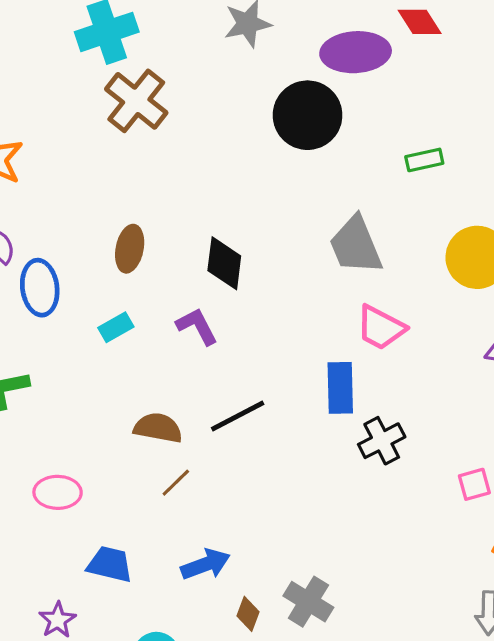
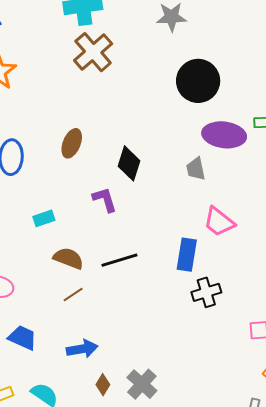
purple ellipse: (356, 52) -> (224, 135), moved
gray trapezoid: (356, 245) -> (196, 169), moved, size x0.6
cyan rectangle: (116, 327) -> (44, 218), moved

